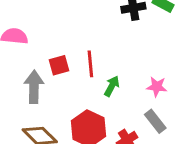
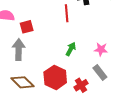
red line: (90, 64) -> (67, 13), moved
red square: (59, 65) -> (27, 27), moved

